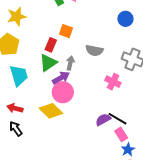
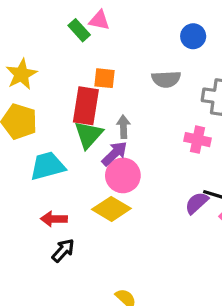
red rectangle: (51, 45) -> (86, 106), size x1.6
gray semicircle: (94, 51) -> (166, 79), moved
cyan trapezoid: (19, 75) -> (47, 166), turned -75
black arrow: (16, 129) -> (63, 250), turned 91

